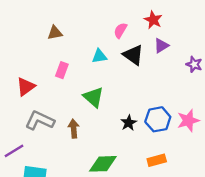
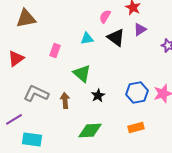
brown triangle: (55, 33) -> (26, 18), moved, size x1.5
red triangle: (26, 87) -> (16, 58), moved
black star: (129, 123) -> (98, 95), moved

